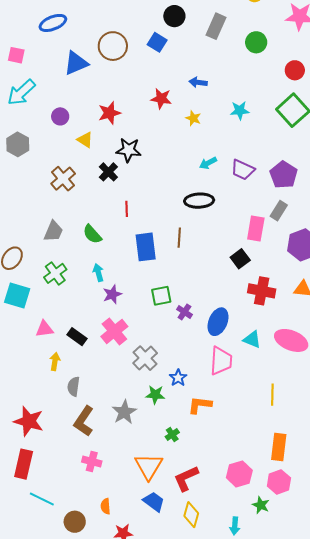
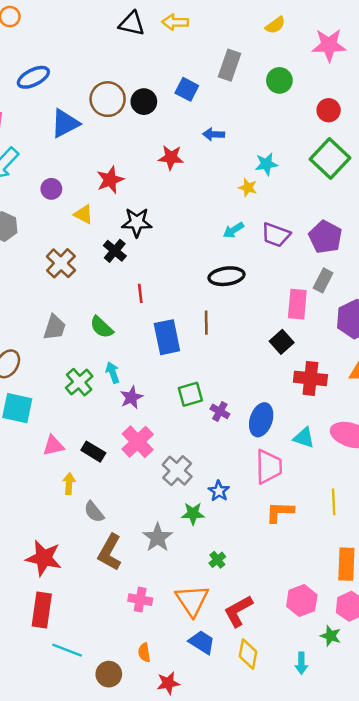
black circle: (174, 16) -> (144, 102), moved
blue square: (157, 42) -> (187, 89), moved
yellow star: (193, 118) -> (248, 188), moved
green cross: (55, 273) -> (79, 382), moved
gray semicircle: (74, 386) -> (94, 512), turned -42
orange L-shape: (200, 405) -> (280, 512), moved
pink cross: (92, 461) -> (140, 600), moved

